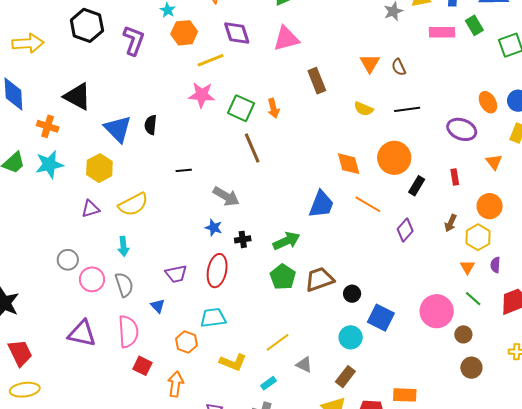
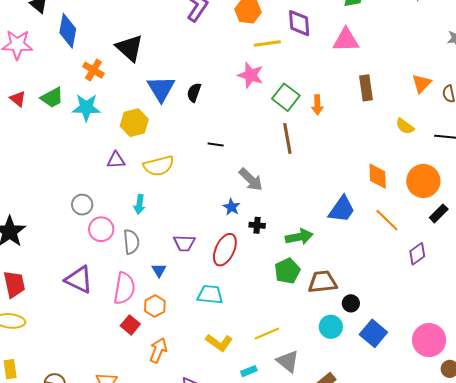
cyan circle: (351, 337) -> (331, 327), moved
orange hexagon: (186, 342) -> (155, 306), moved
gray triangle: (304, 365) -> (288, 361), size x1.4

